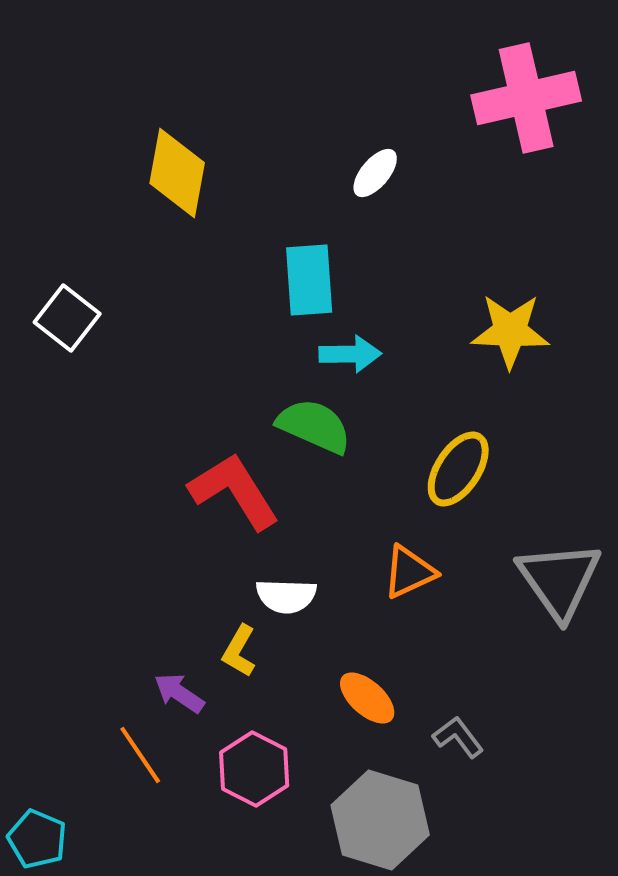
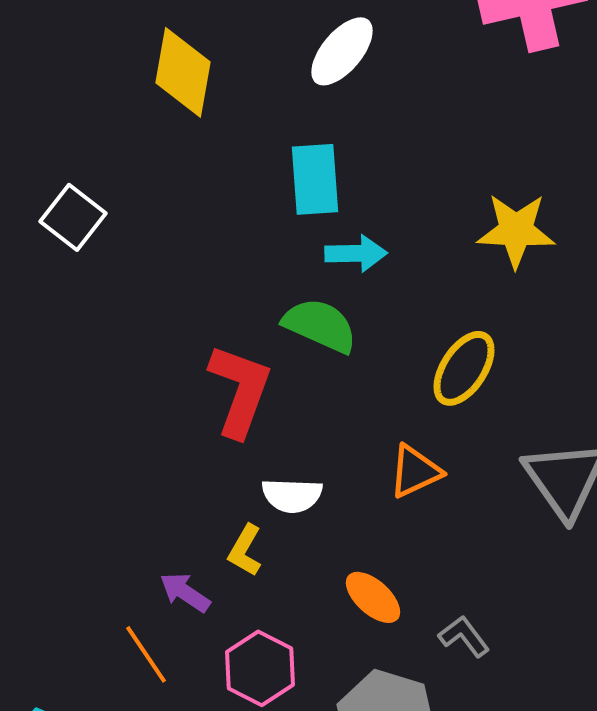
white ellipse: (375, 173) -> (342, 51), moved, size x1.4
red L-shape: (234, 491) -> (240, 390), turned 52

